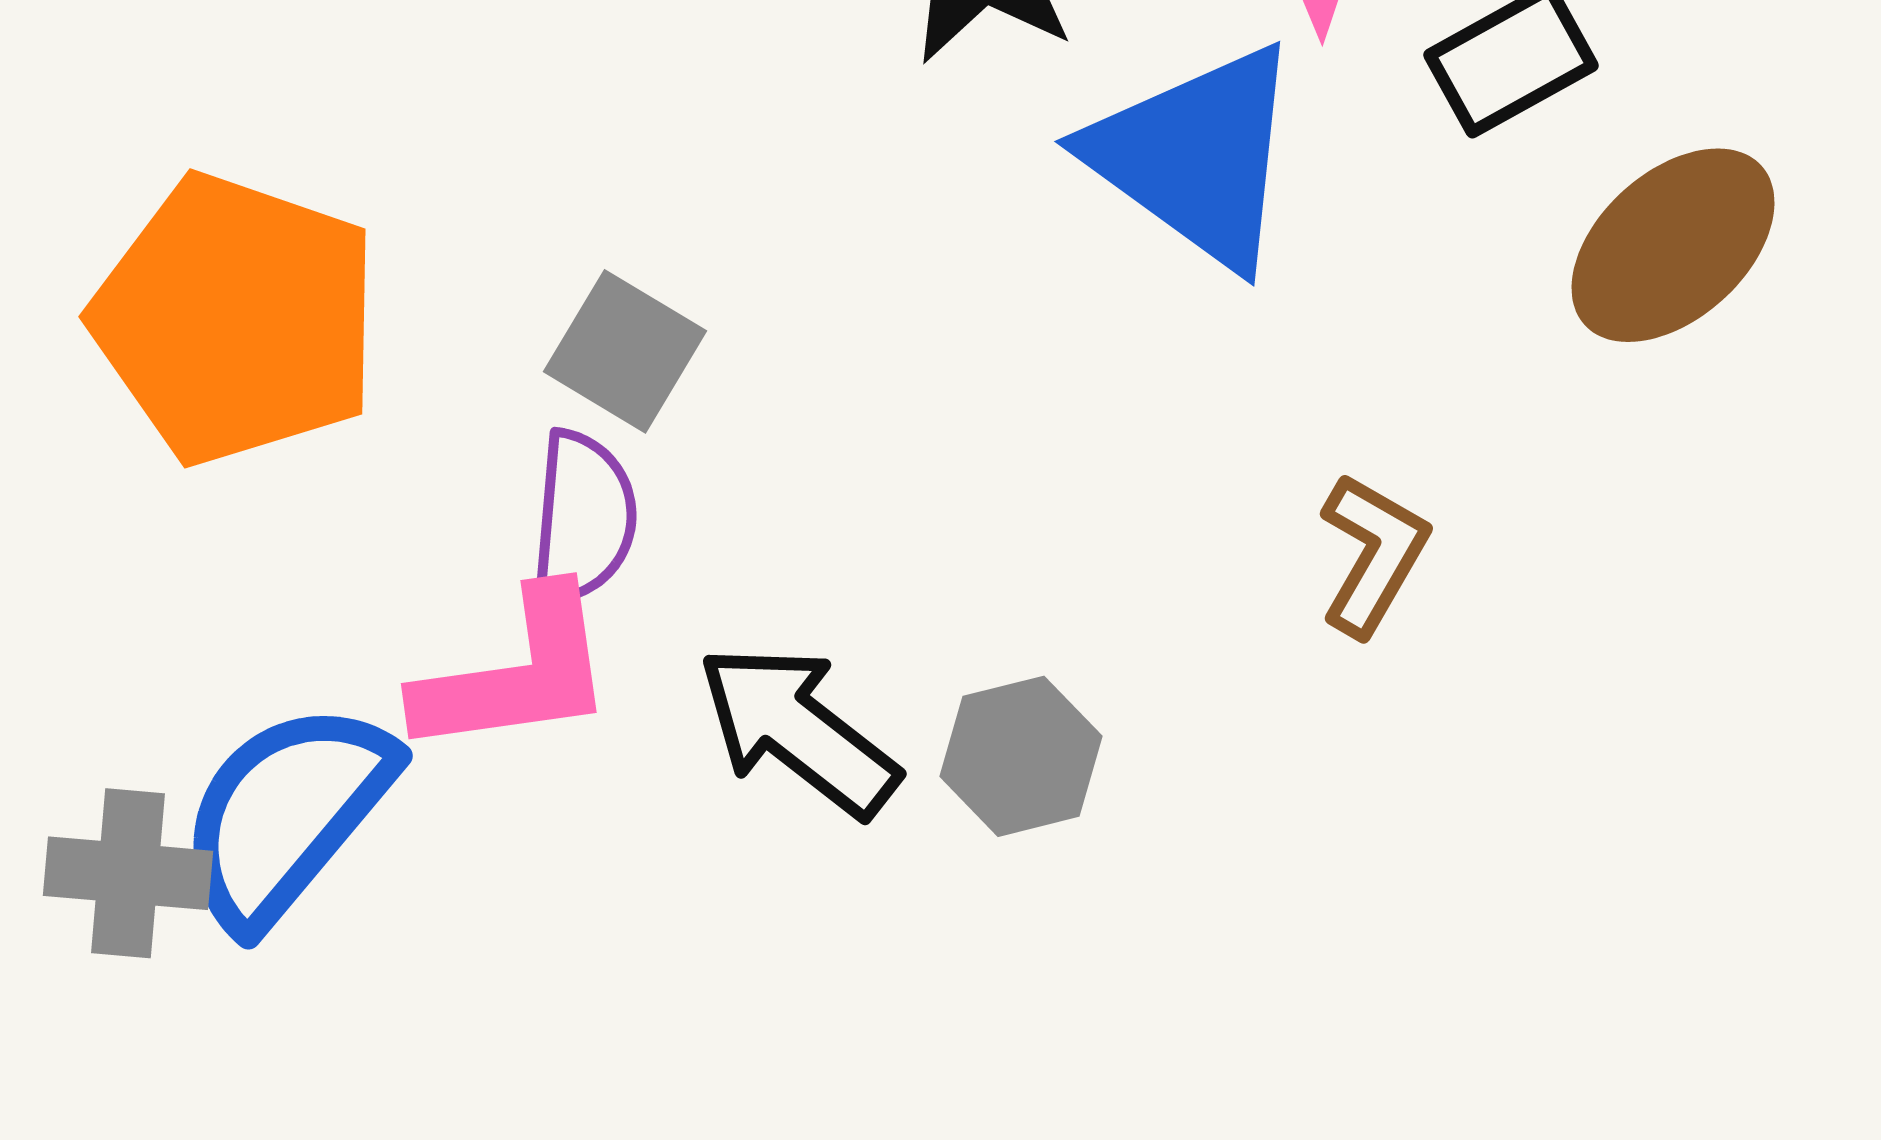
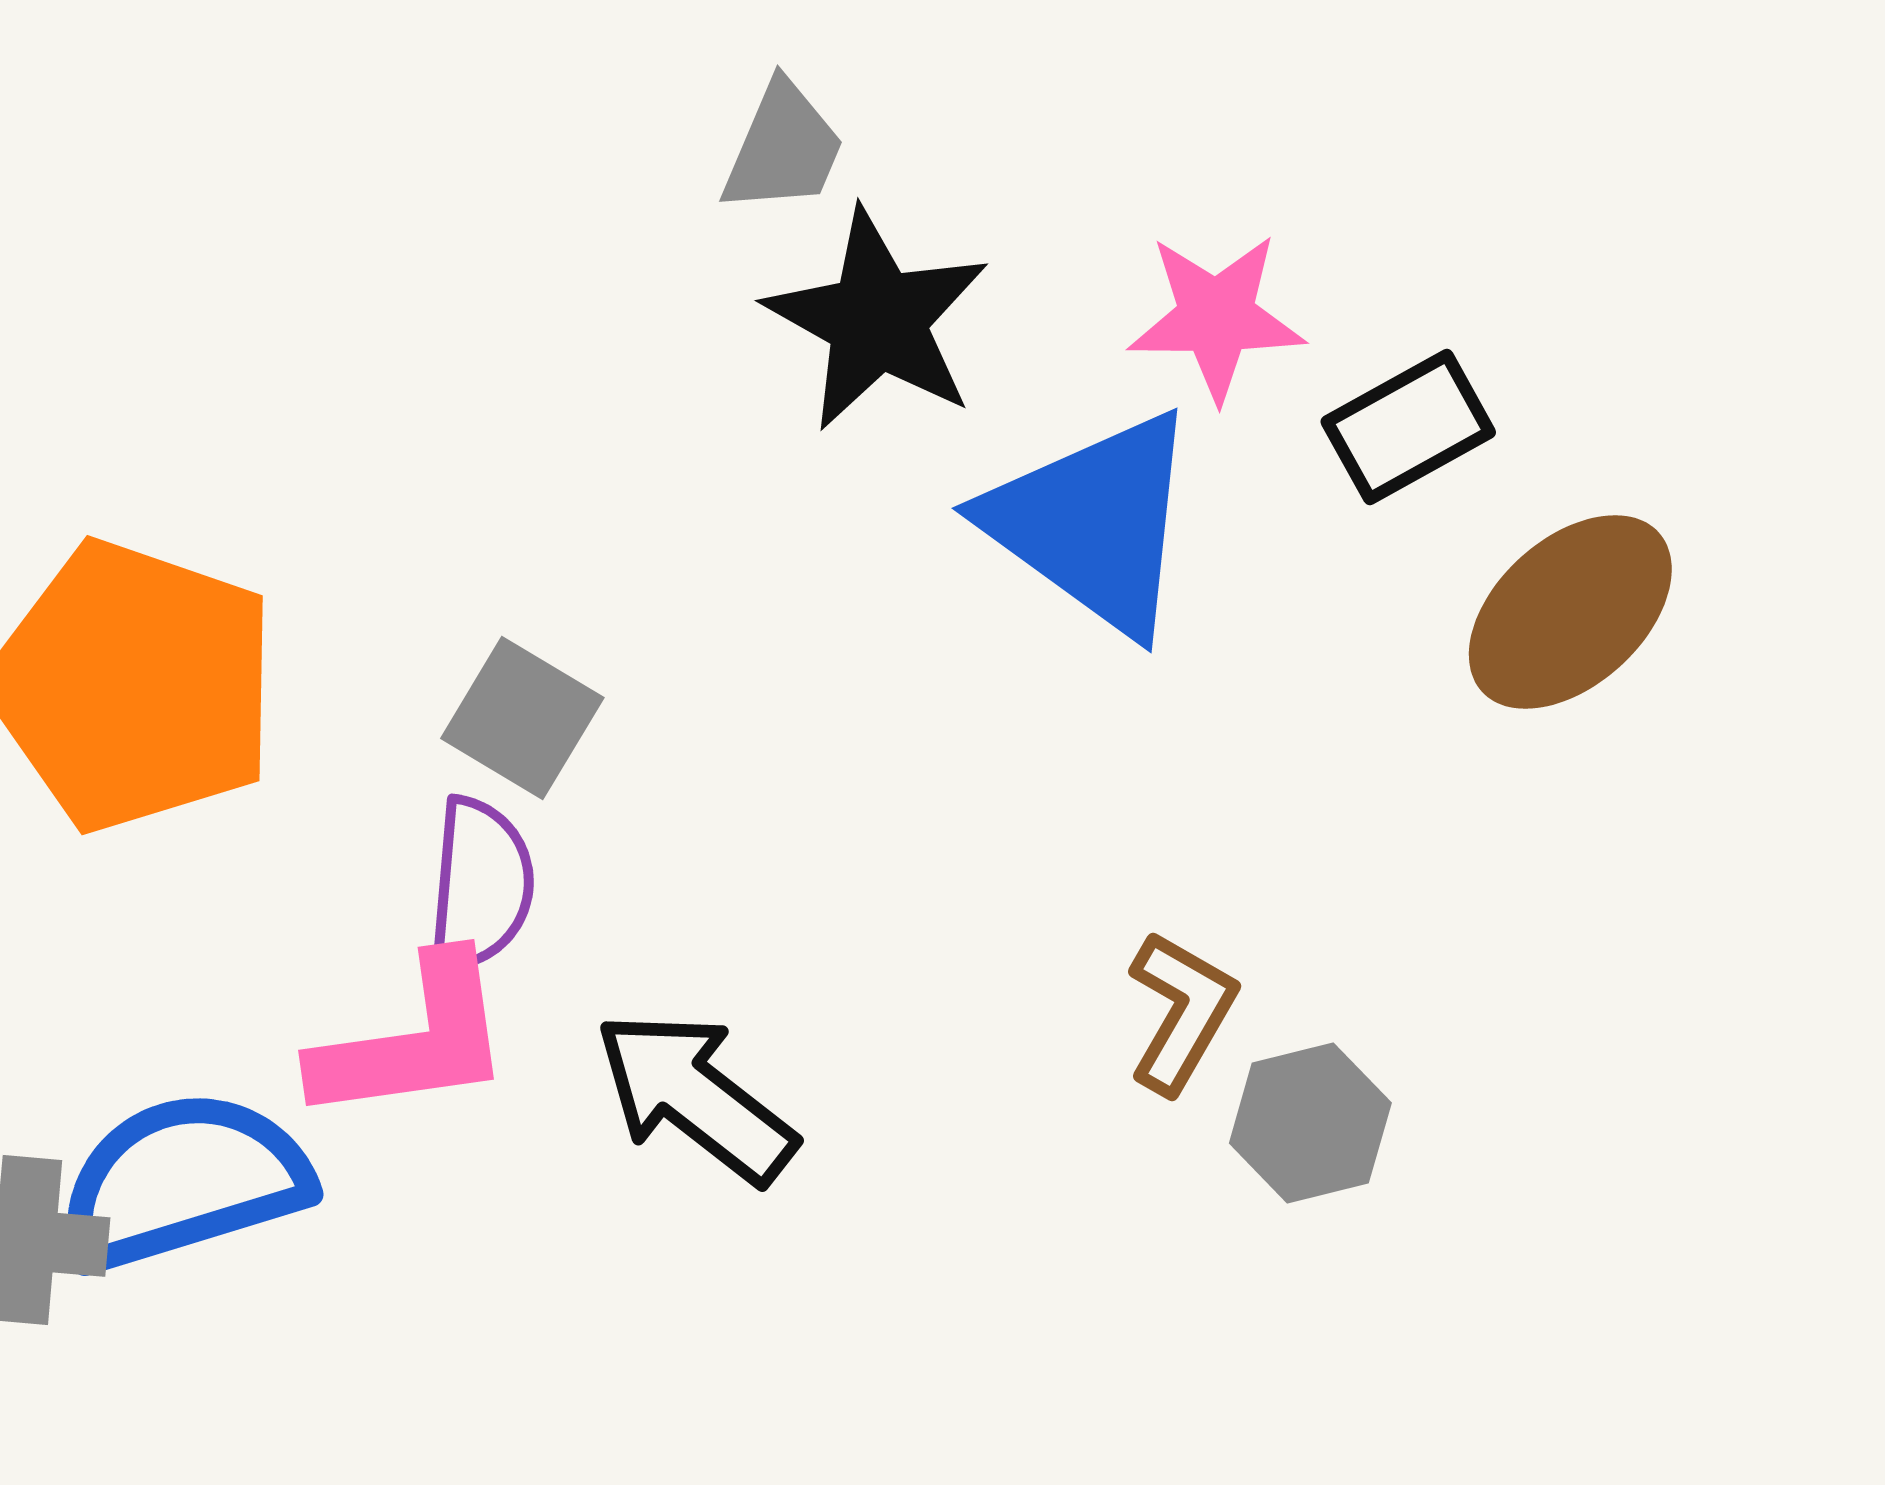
brown L-shape: (1373, 554) -> (1181, 1012), moved
gray hexagon: (1021, 756) -> (1310, 1123), moved
blue semicircle: (286, 814) -> (183, 1181), turned 33

